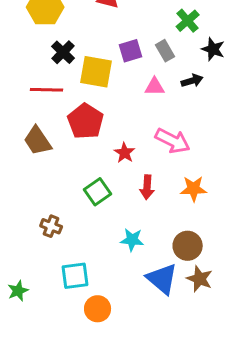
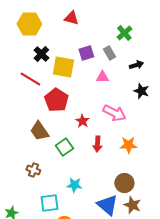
black star: (213, 49) -> (141, 91), moved
black arrow: (192, 81) -> (136, 65), moved
red line: (47, 90) -> (30, 79), turned 30
brown trapezoid: (38, 141) -> (39, 131), moved
cyan star: (132, 240) -> (74, 185), moved

